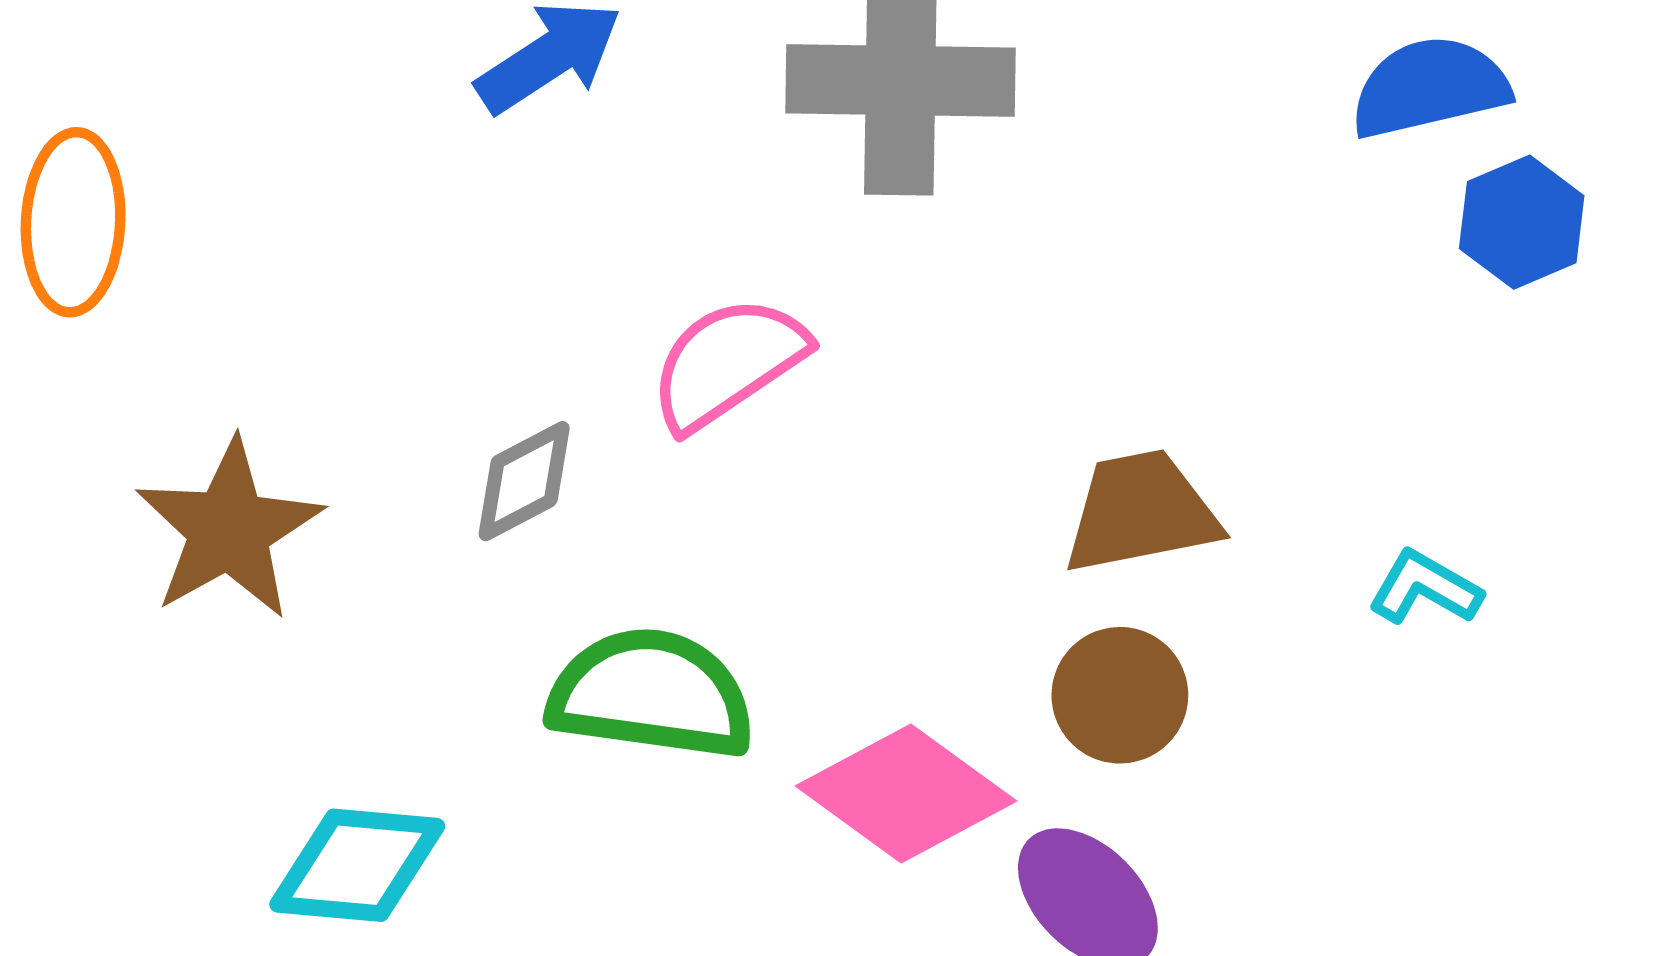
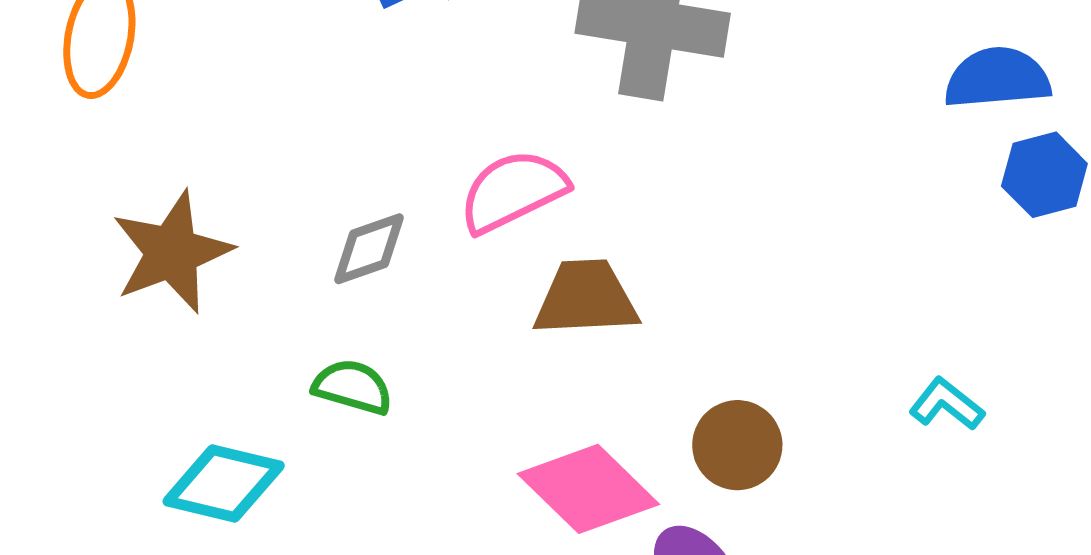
brown trapezoid: (1141, 512) -> (586, 298), moved
green semicircle: (651, 694) -> (353, 387), moved, size x0.6

